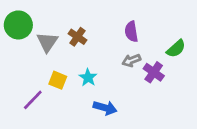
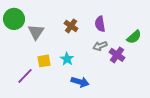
brown cross: (77, 37) -> (71, 26), moved
yellow square: (58, 80) -> (44, 61), turned -32

